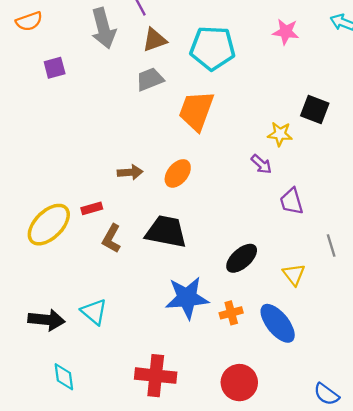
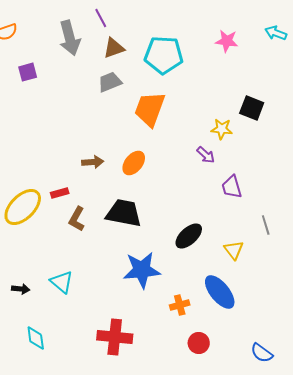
orange cross: (231, 313) -> (180, 305), moved
black arrow: (46, 320) -> (21, 289), size x0.6
red circle: (239, 383) -> (199, 343), moved, size x0.7

